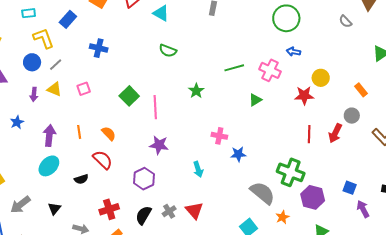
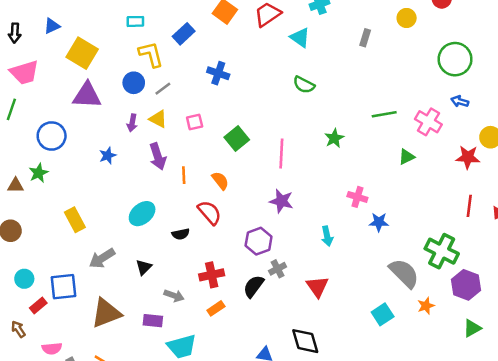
green square: (129, 96) -> (237, 138), moved
purple arrow: (49, 136) -> (158, 156), moved, turned 150
gray cross: (169, 211) -> (278, 269), moved

